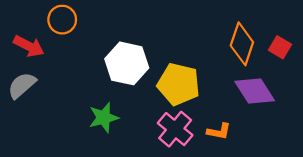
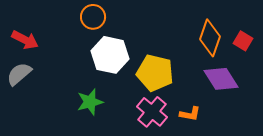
orange circle: (62, 20) -> (93, 17), moved

